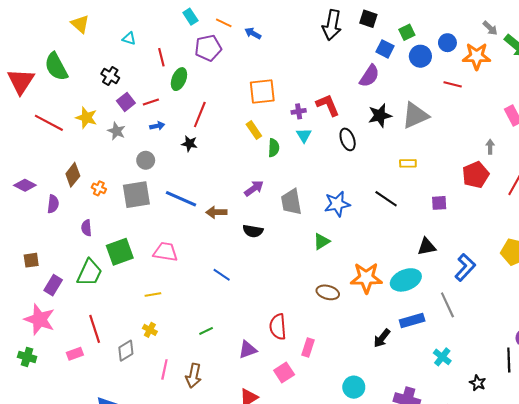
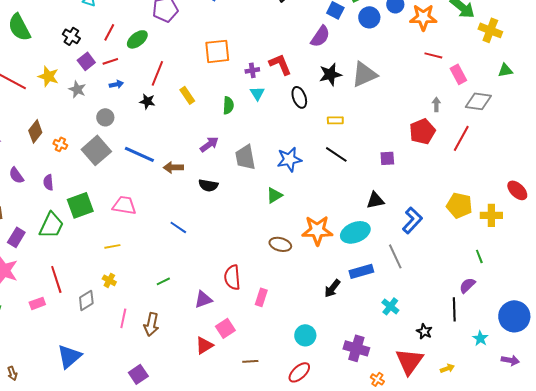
red line: (161, 57) -> (109, 32), moved, turned 42
green ellipse: (179, 79) -> (137, 39), turned 30
red line: (453, 84) -> (433, 55), moved
yellow rectangle: (254, 130) -> (187, 95), moved
yellow rectangle: (408, 163) -> (335, 120), moved
gray square: (136, 195) -> (96, 150), turned -32
purple semicircle: (53, 204) -> (16, 175), moved, turned 138
pink square: (284, 373) -> (225, 328), moved

